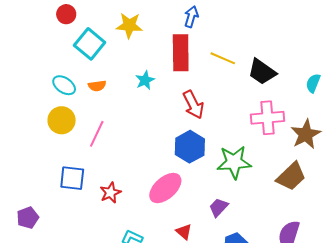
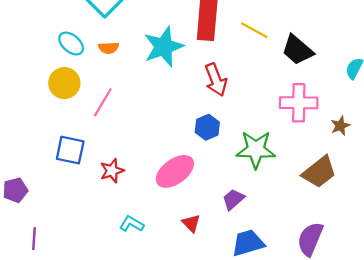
cyan star: (145, 80) -> (164, 47), size x1.8
brown star: (306, 134) -> (340, 126), size x0.6
blue hexagon: (190, 147) -> (207, 127), size x0.7

